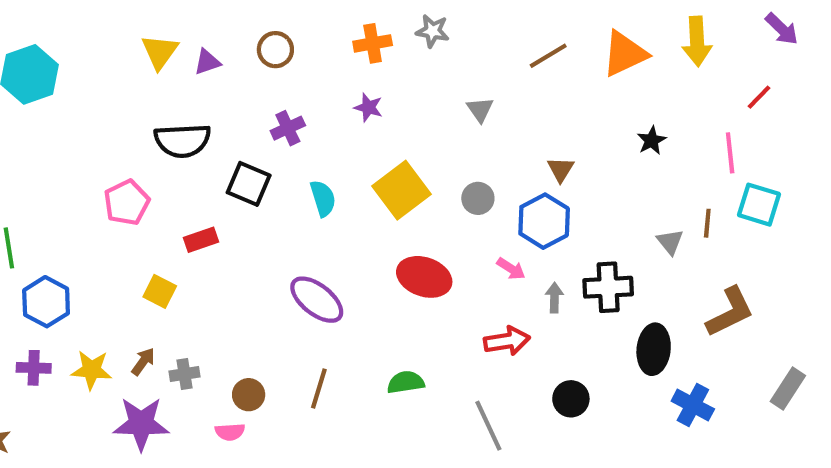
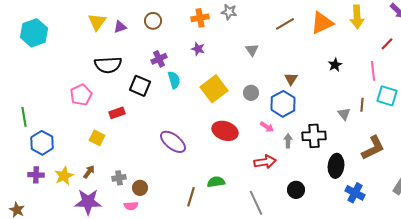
cyan semicircle: (323, 198) -> (174, 80), moved
yellow star: (92, 370) -> (64, 176), turned -30
gray cross: (185, 374) -> (119, 178), moved
brown line: (319, 388) -> (191, 197), moved

